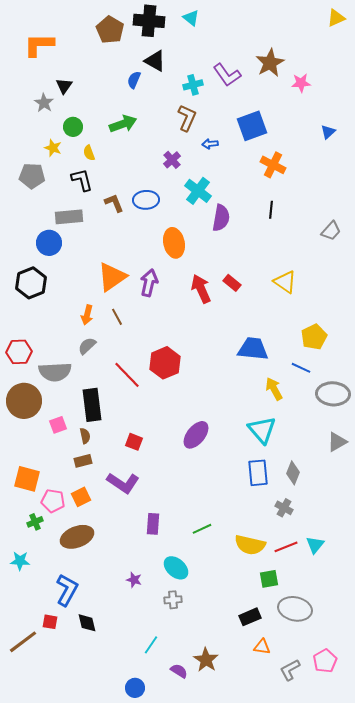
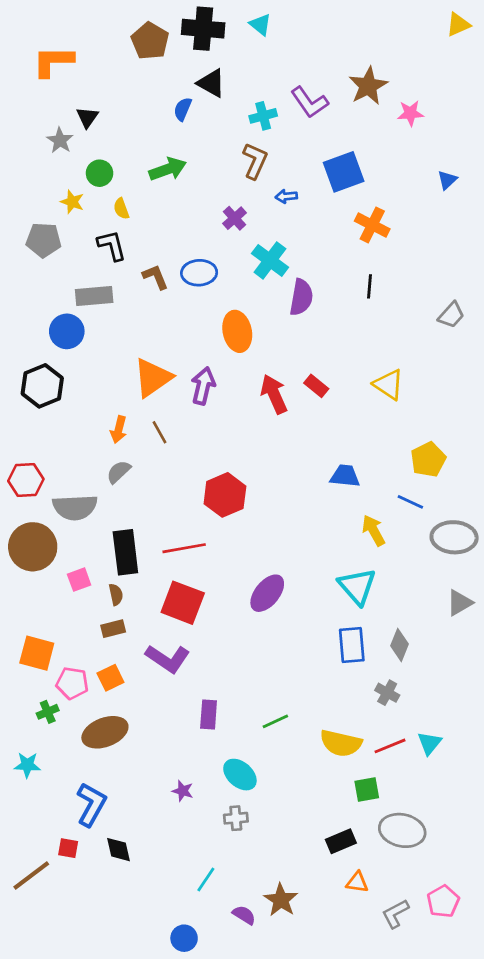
blue trapezoid: (253, 349) -> (345, 476), size x0.7
red line: (127, 375) -> (184, 548), moved, turned -56
red square: (134, 442) -> (183, 603), size x1.8

